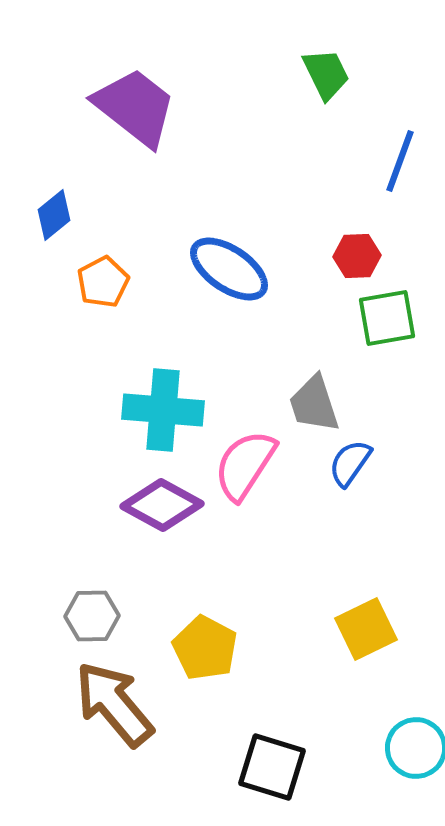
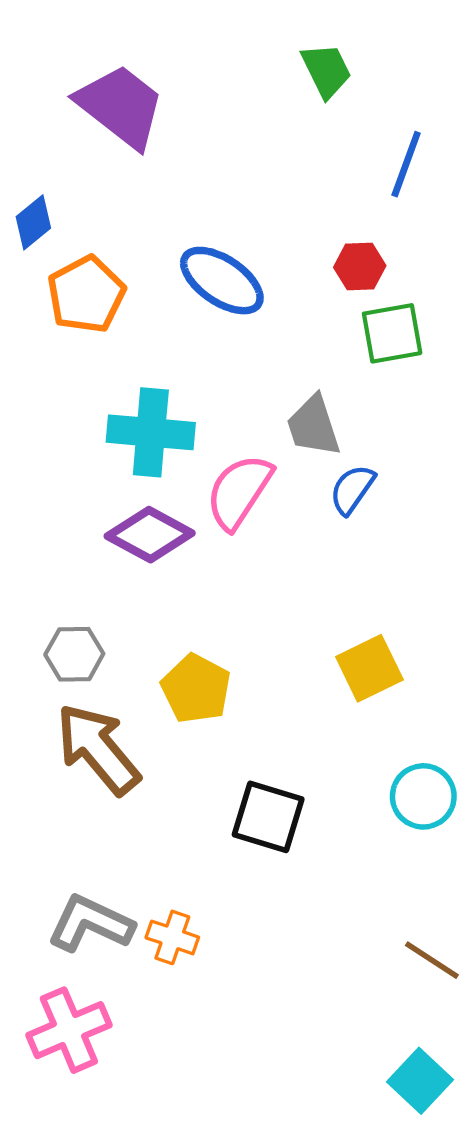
orange pentagon: (103, 282) -> (86, 295), size x1.4

